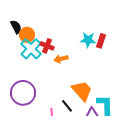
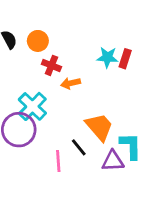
orange circle: (27, 35) -> (38, 41), moved
cyan cross: (31, 49) -> (32, 106), moved

